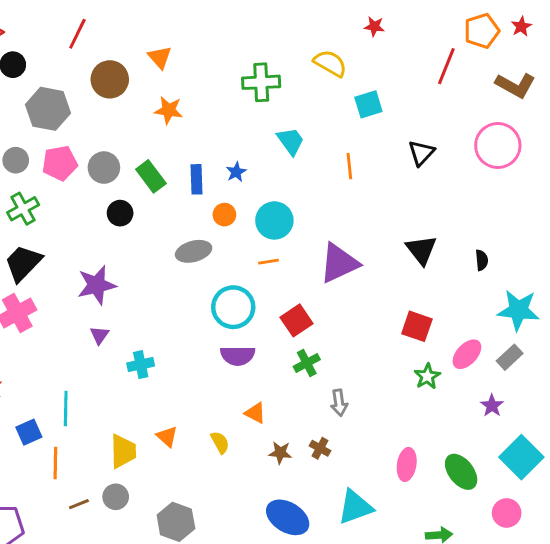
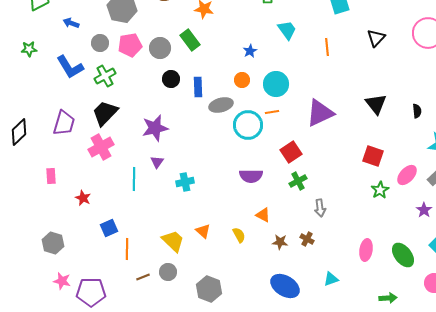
green rectangle: (151, 176) -> (190, 40), moved
blue rectangle: (196, 179) -> (198, 87), moved
cyan circle: (233, 307) -> (248, 125), moved
cyan line: (66, 409) -> (134, 179), moved
yellow trapezoid: (123, 451) -> (173, 241), turned -45
cyan triangle: (355, 507) -> (331, 279), size x0.6

